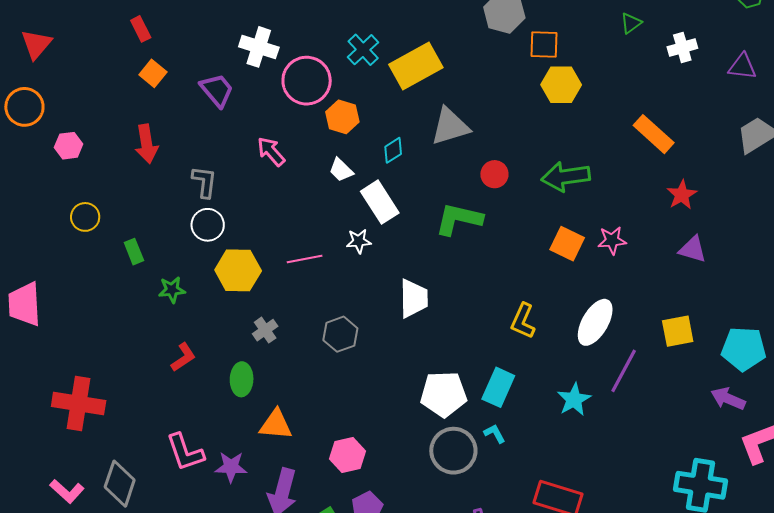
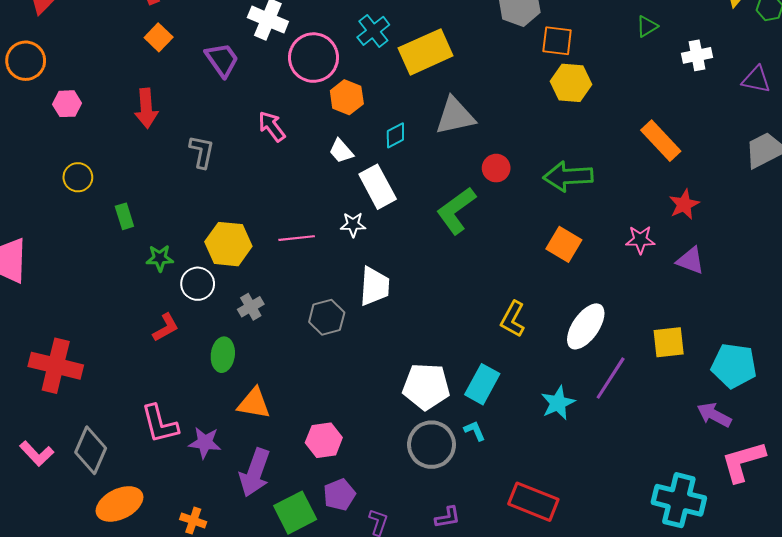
green L-shape: (459, 219) -> (456, 210), turned -54
white circle: (208, 225) -> (198, 284), moved
pink star: (612, 240) -> (640, 240), moved
white trapezoid: (414, 298) -> (374, 286), moved

